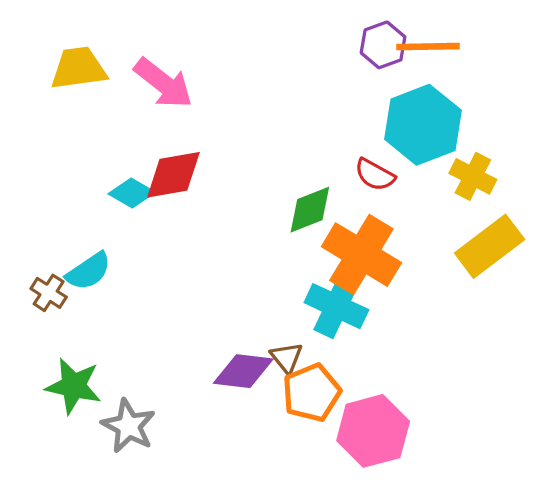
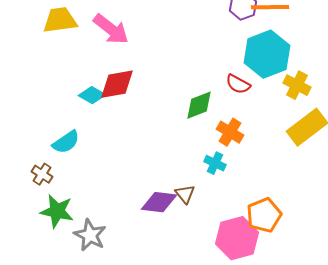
orange cross: (361, 255) -> (230, 132), size x0.6
brown cross: (49, 293) -> (42, 174), moved
cyan cross: (336, 306) -> (215, 163), size x0.6
orange pentagon: (311, 393) -> (264, 215), moved

